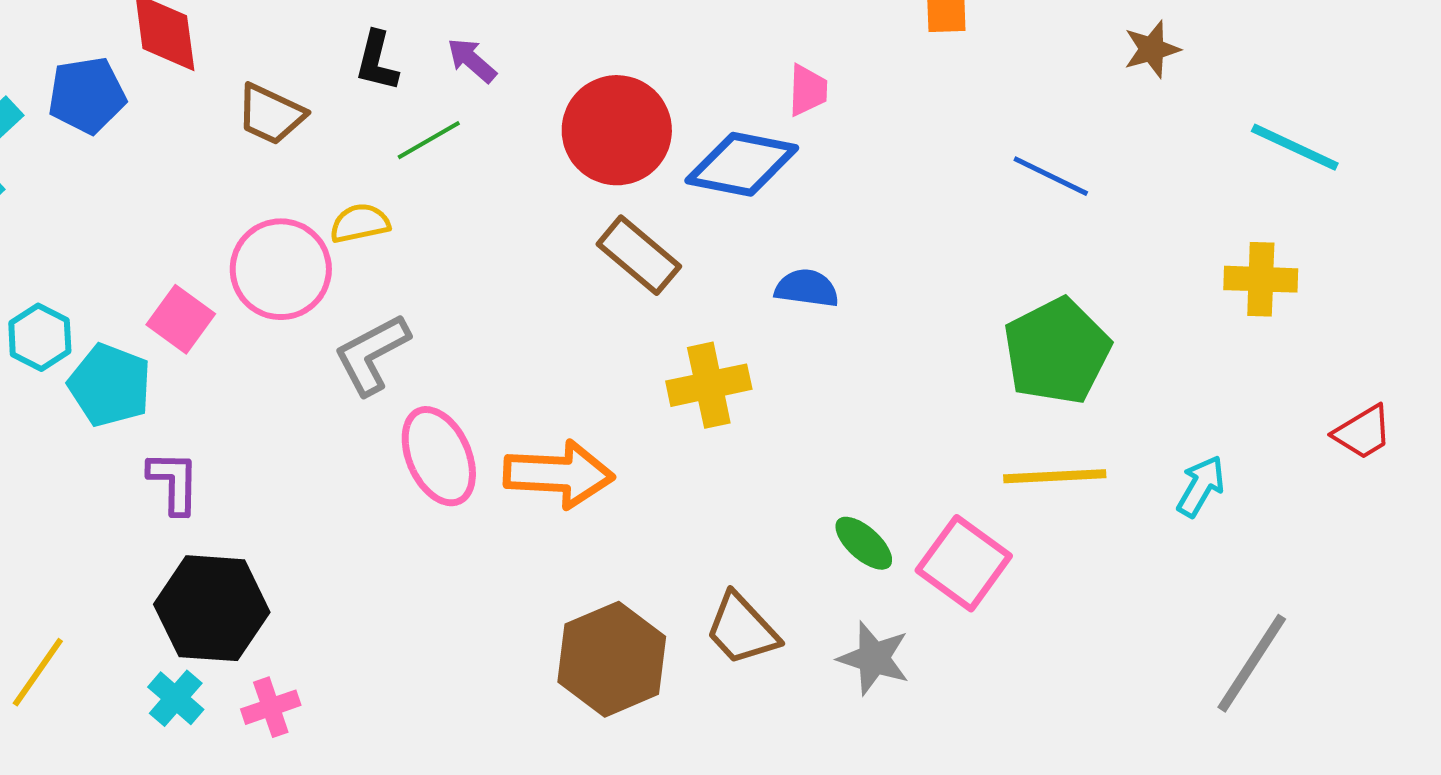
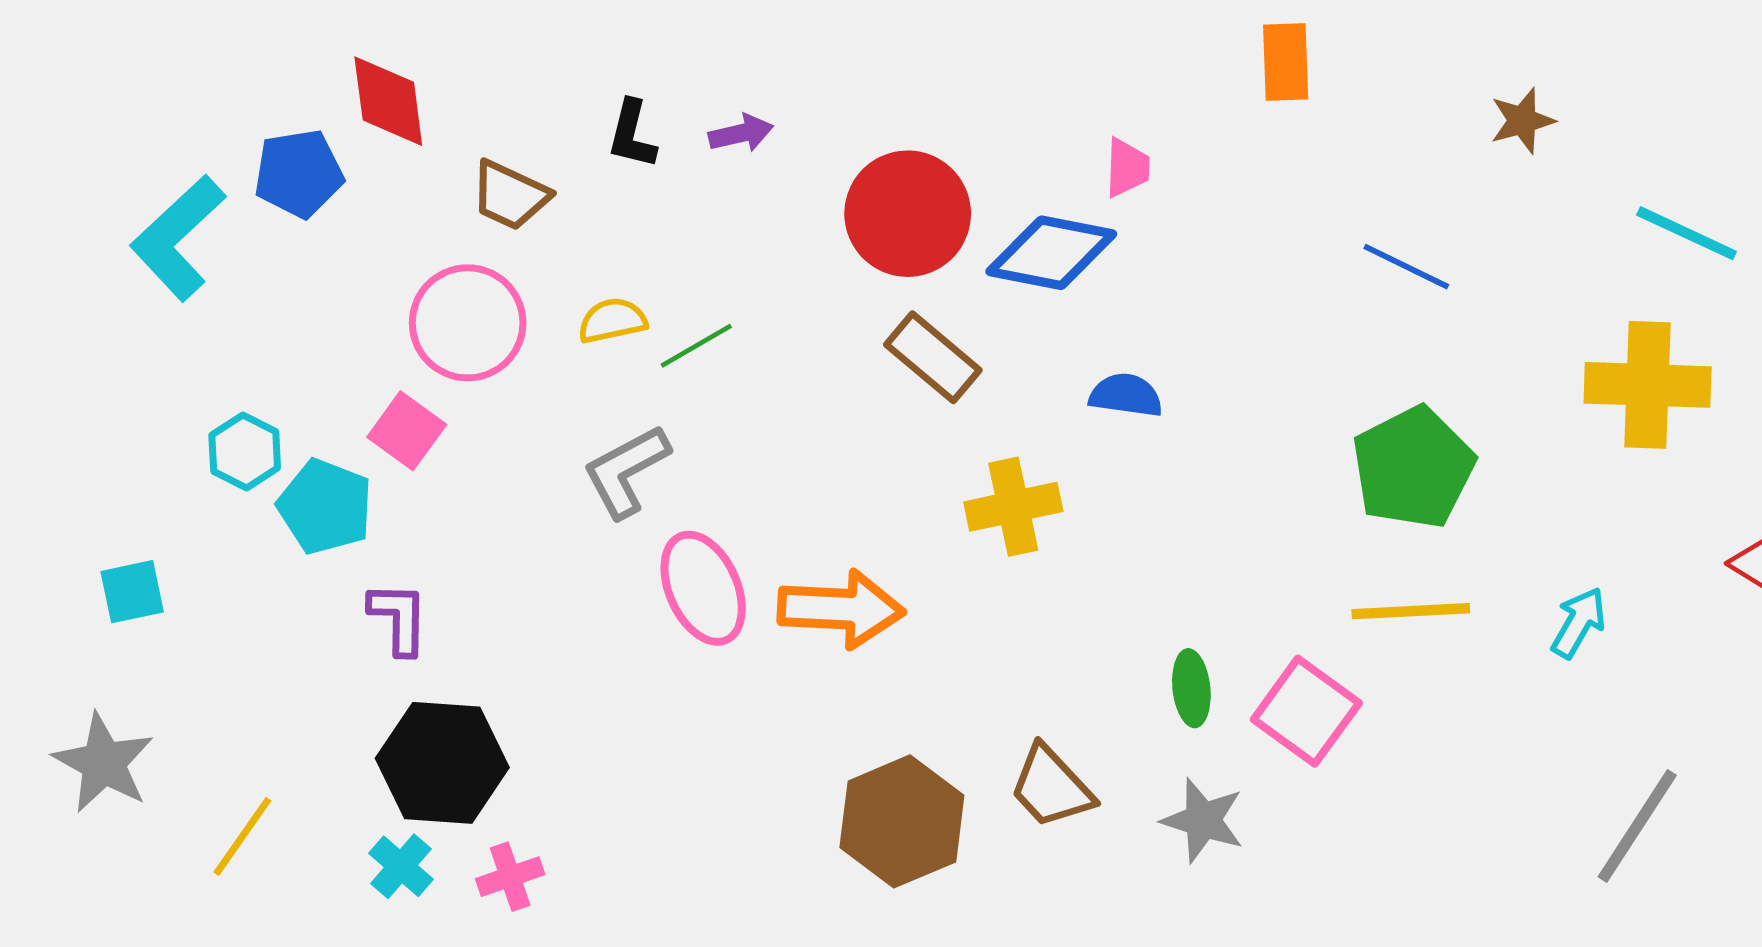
purple arrow: (472, 60) -> (741, 133), turned 126
green line: (429, 140) -> (696, 346), moved
pink circle: (281, 269) -> (468, 323), moved
yellow cross: (1261, 279) -> (1648, 385), size x1.5
green ellipse: (864, 543) -> (1191, 688), turned 42

